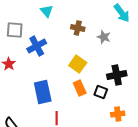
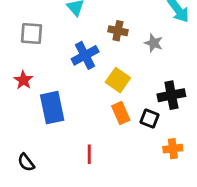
blue cross: (37, 46) -> (85, 55), moved
blue rectangle: (43, 92) -> (52, 108), moved

